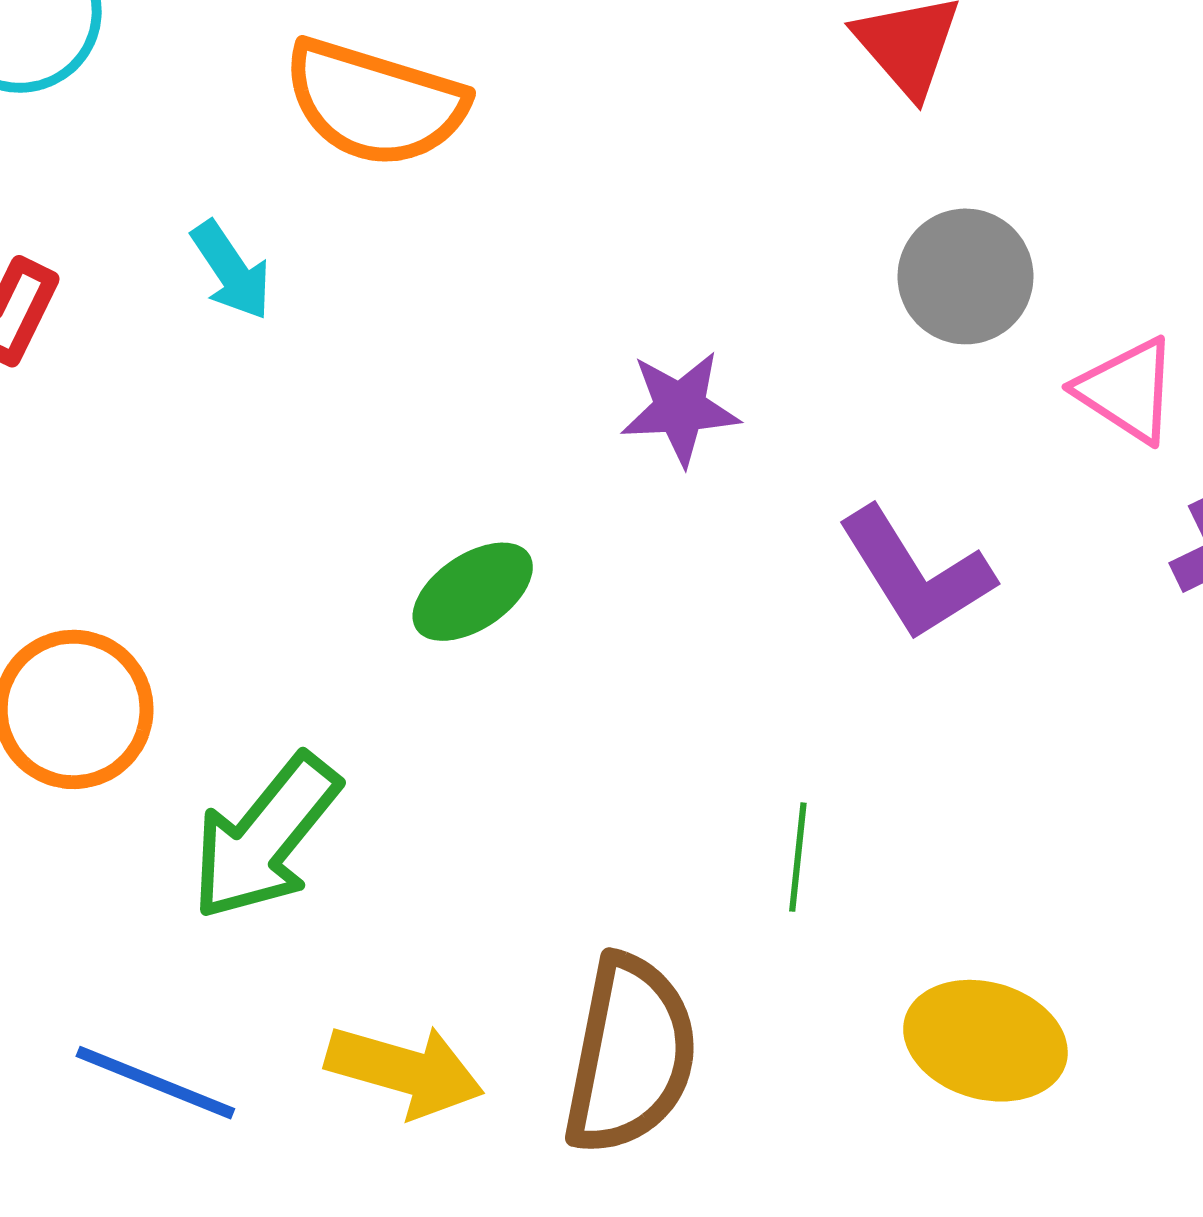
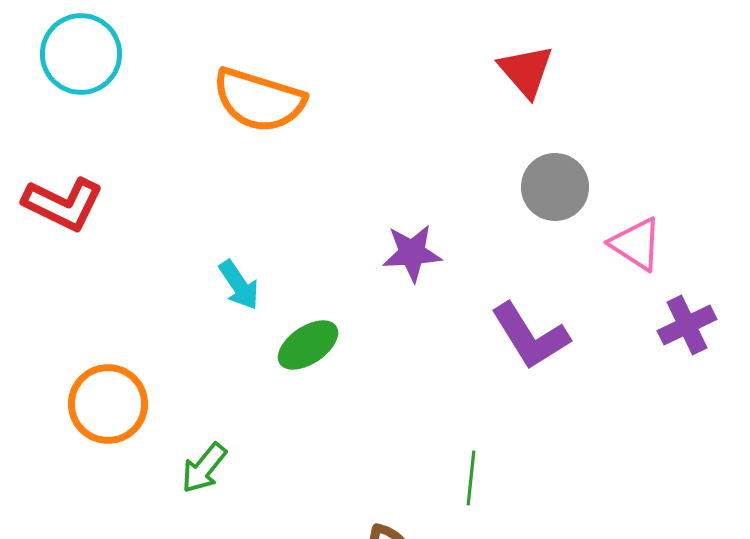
cyan arrow: (231, 270) -> (239, 285), moved
green arrow: (265, 837) -> (204, 468), size x0.6

